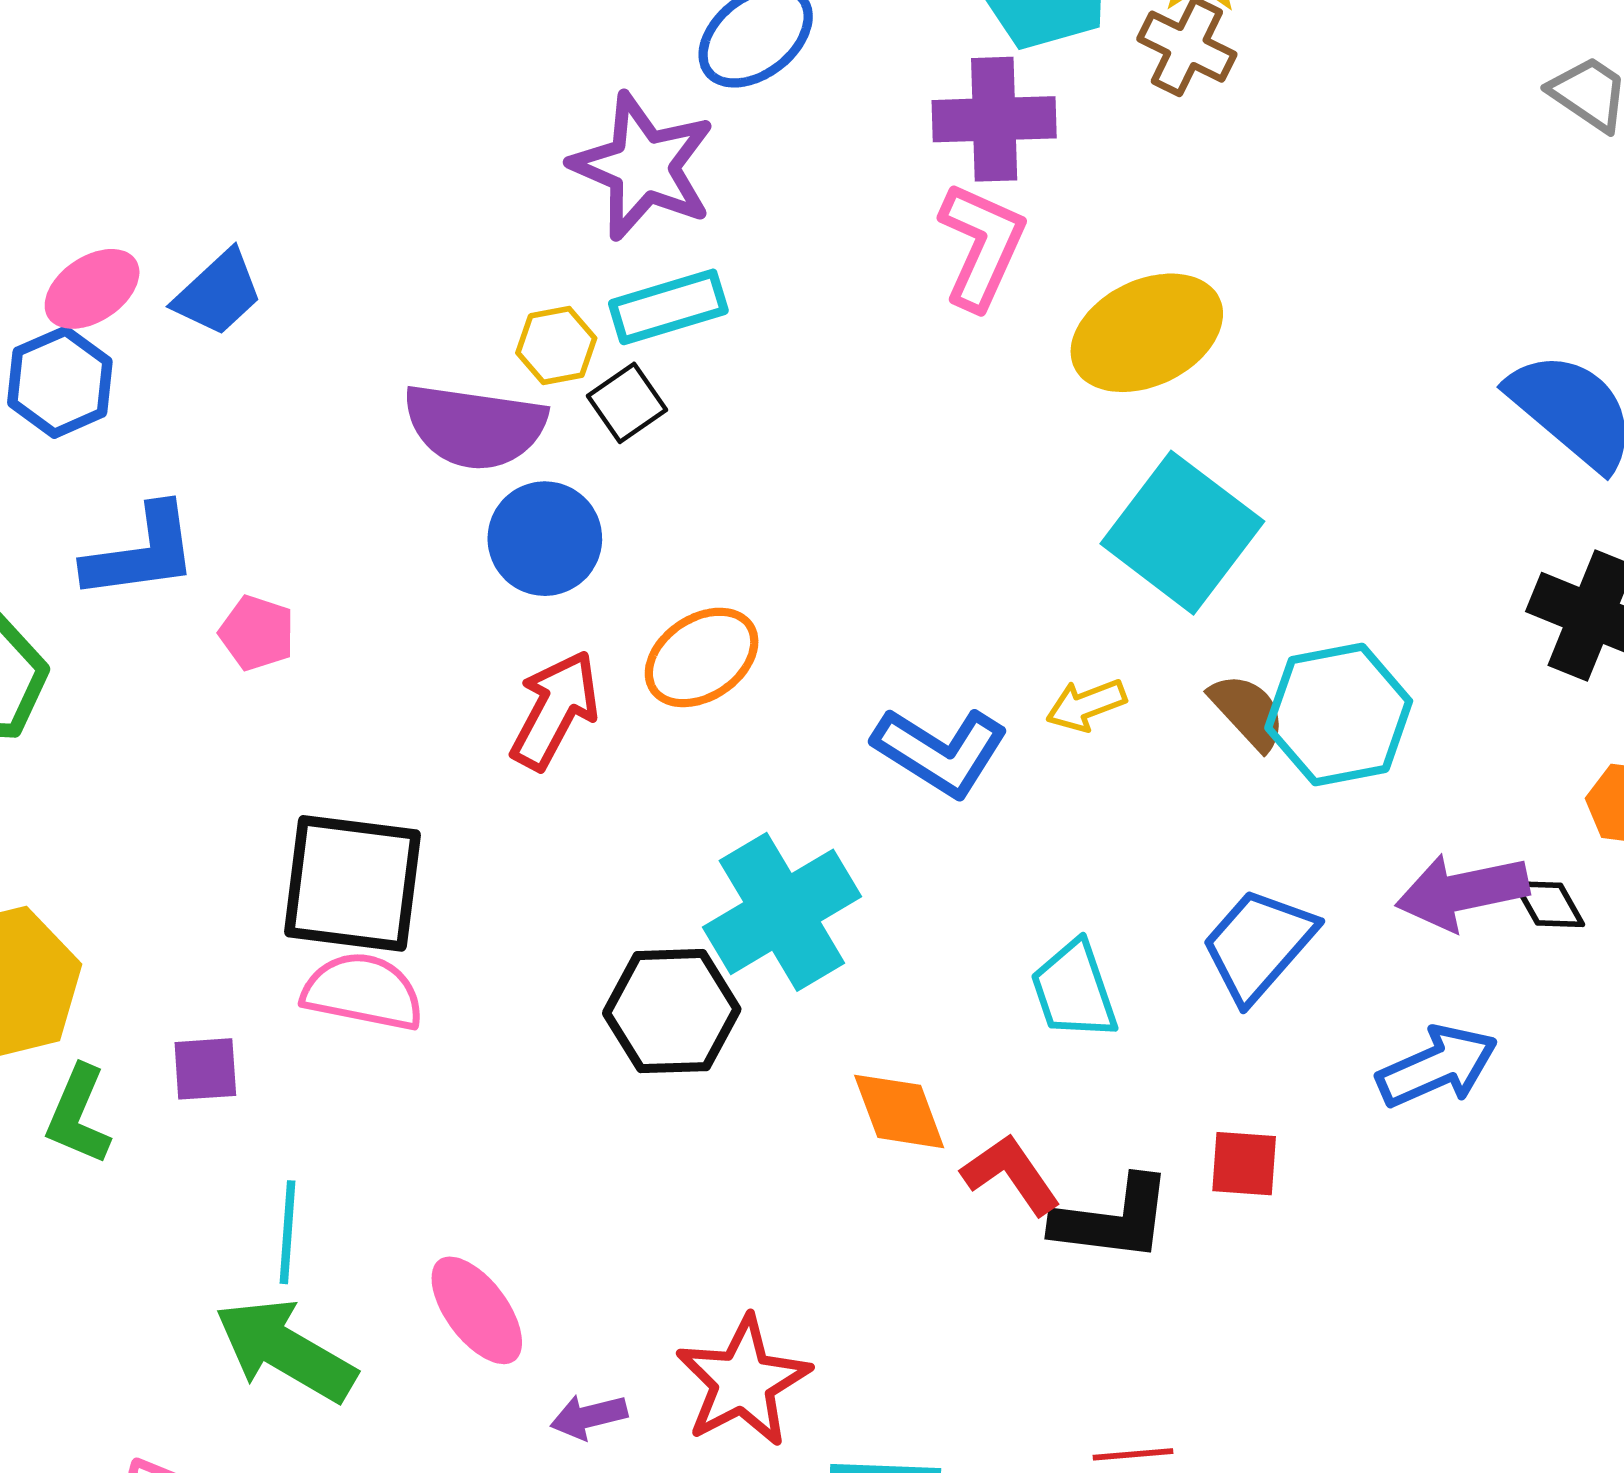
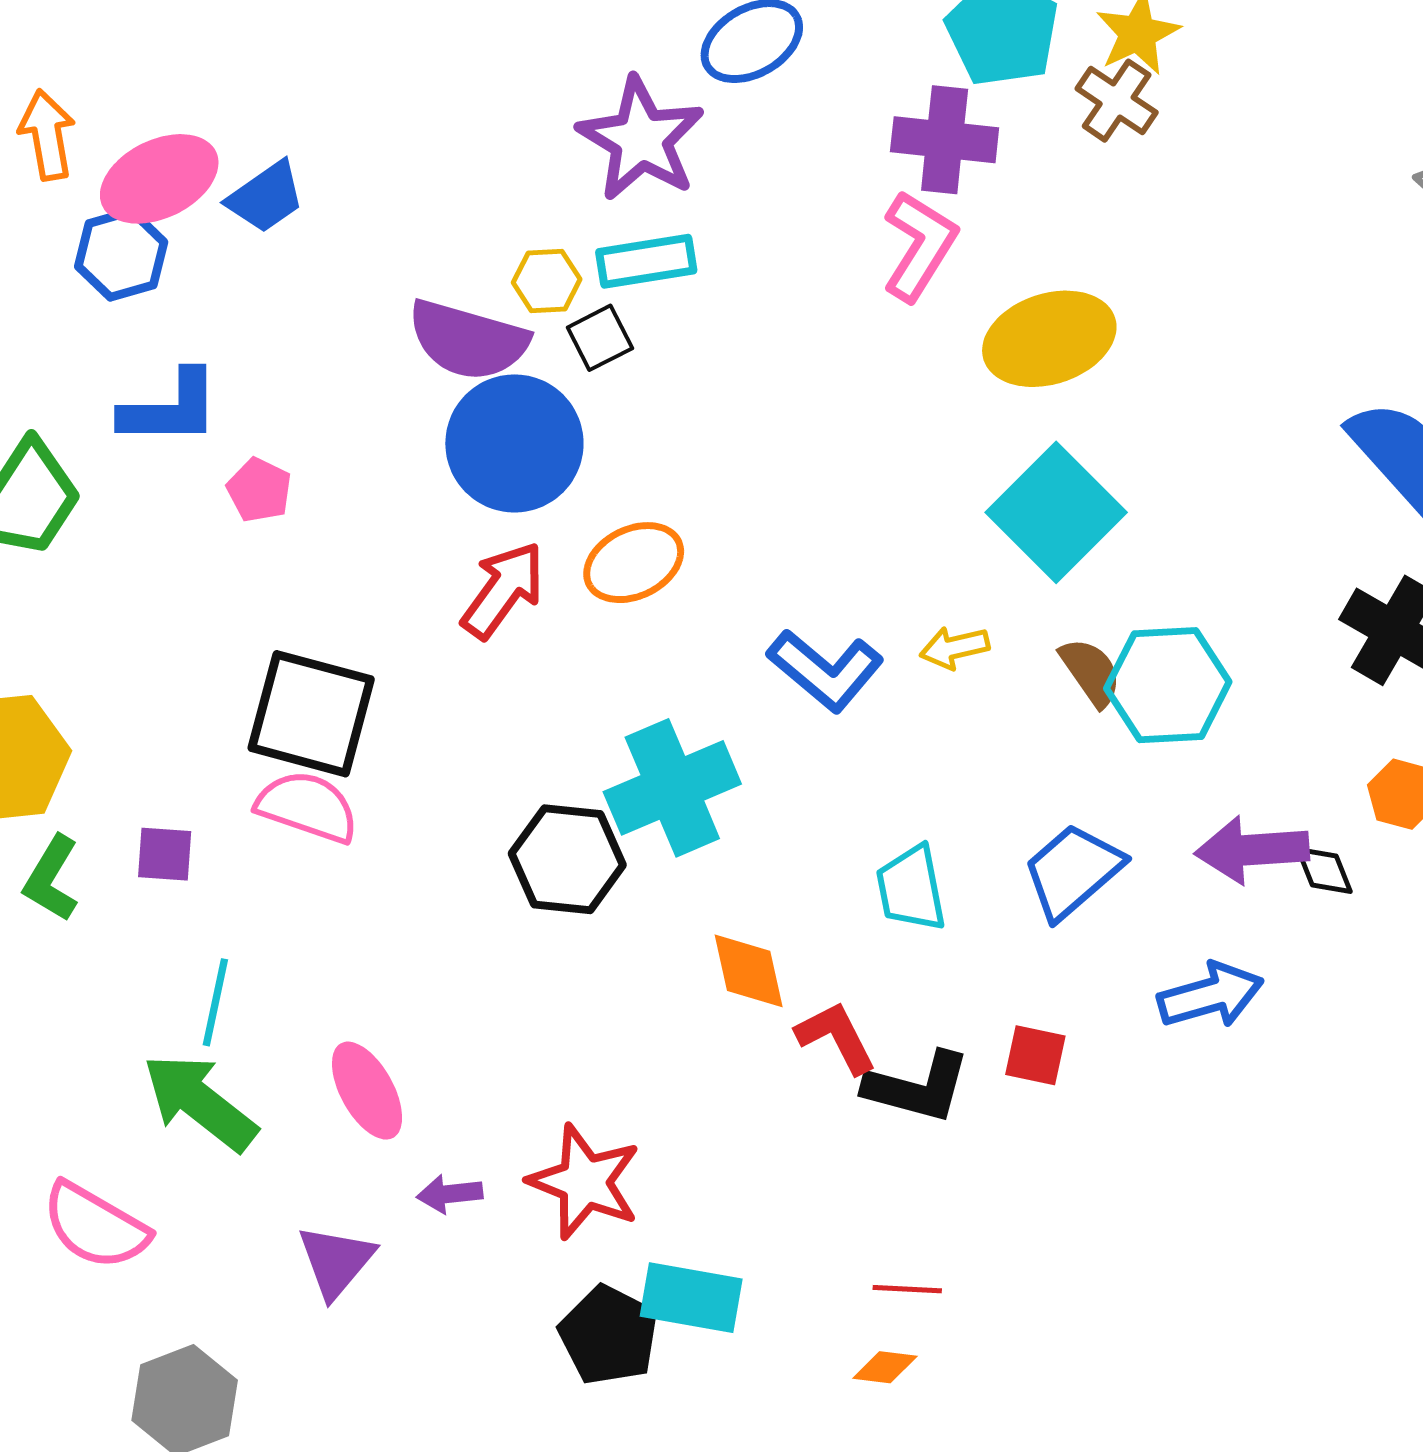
pink ellipse: (92, 289) -> (159, 179), size x1.4
blue circle: (545, 539) -> (514, 443), size x1.4
red star: (743, 1381) -> (585, 1182), turned -30

